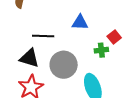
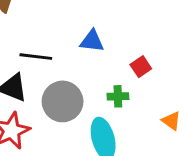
green cross: (101, 50) -> (118, 96), moved

